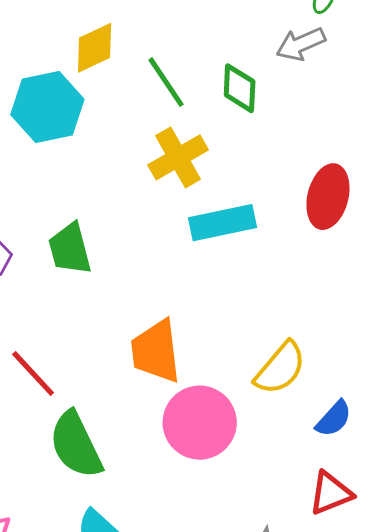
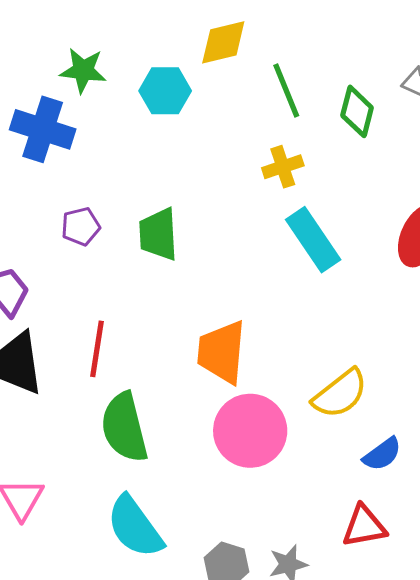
cyan hexagon: (47, 107) -> (165, 91), size x0.7
yellow cross: (178, 157) -> (283, 167), size x0.7
cyan rectangle: (222, 223) -> (313, 240), turned 56
red line: (33, 374) -> (97, 349), turned 40

